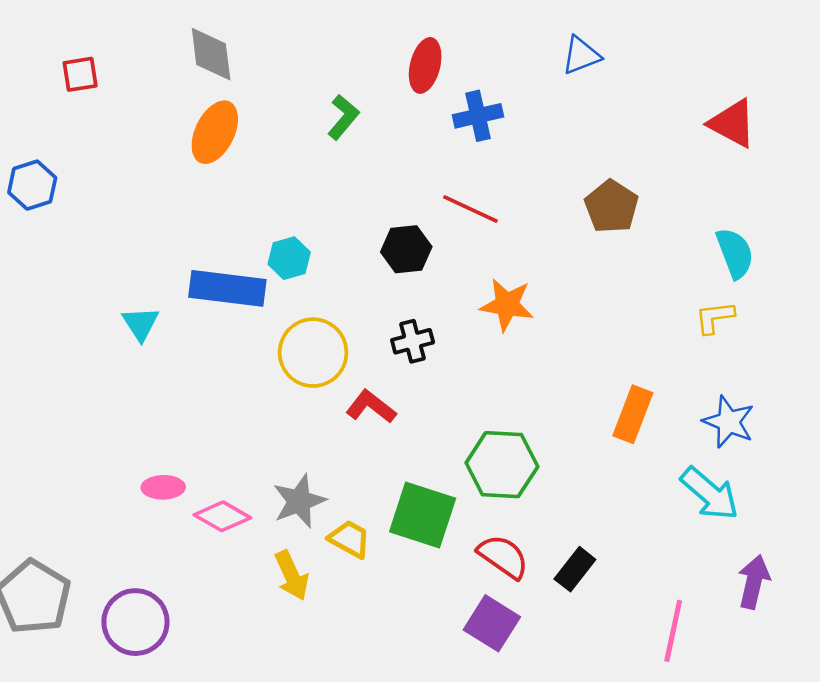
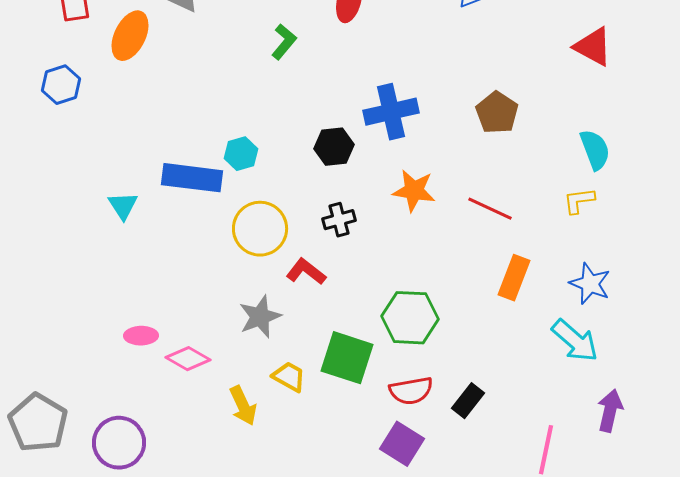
blue cross: (478, 116) -> (391, 112), moved, size x1.4
orange ellipse: (215, 132) -> (130, 36), moved
blue hexagon: (32, 185) -> (61, 85), moved
red line: (470, 209) -> (490, 209), moved
gray star: (299, 501) -> (260, 317), moved
red semicircle: (503, 557) -> (411, 391), turned 135

